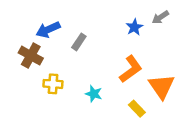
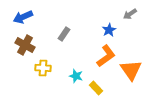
blue star: (134, 27) -> (109, 30), moved
blue arrow: (48, 30) -> (23, 17), moved
yellow rectangle: (137, 109) -> (96, 88), moved

